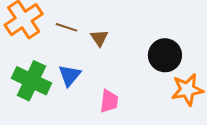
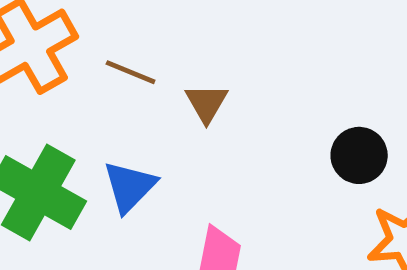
black circle: (165, 55) -> (359, 155), size x0.7

